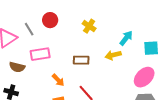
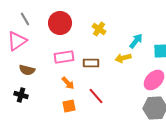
red circle: (50, 20) -> (60, 23), size x1.5
gray line: (29, 29) -> (25, 19), moved
pink rectangle: (40, 54) -> (64, 57), moved

